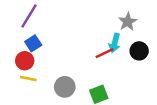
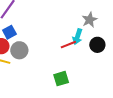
gray circle: (65, 87) -> (19, 50), moved

